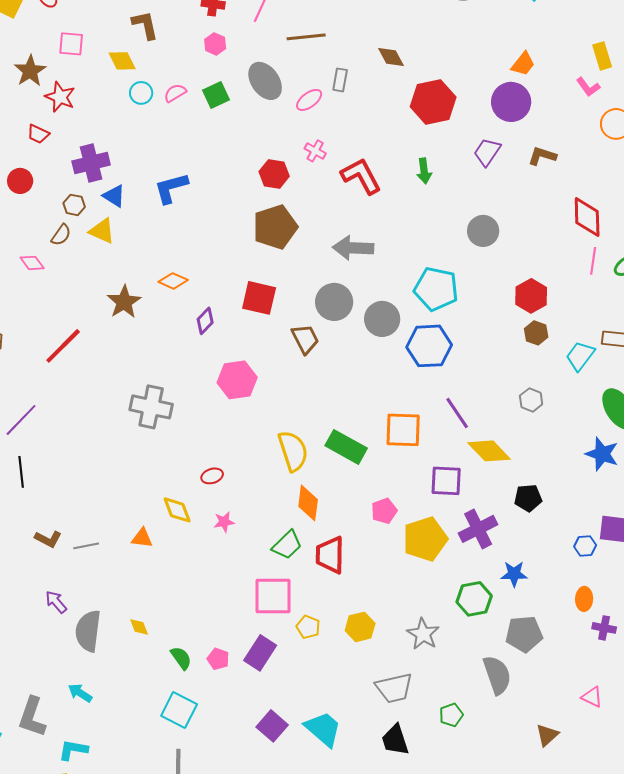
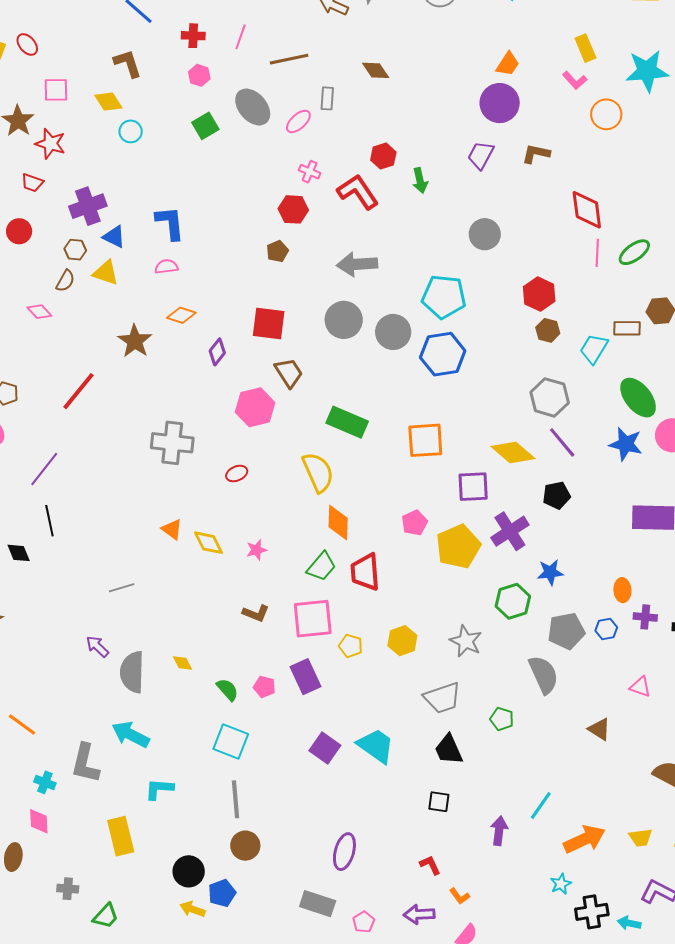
pink semicircle: (175, 93) -> (166, 267), moved, turned 30
red hexagon: (433, 102) -> (383, 156), moved, size x0.6
red hexagon: (274, 174) -> (293, 209), moved
blue L-shape: (171, 188) -> (170, 223), turned 105
brown pentagon: (275, 227) -> (277, 251), size x0.5
brown trapezoid: (305, 339) -> (289, 373), moved
gray hexagon: (531, 400) -> (550, 397), size x1.6
purple line: (457, 413) -> (562, 442), moved
green rectangle: (346, 447) -> (347, 422), moved
red ellipse: (212, 476) -> (237, 474), moved
orange triangle: (142, 538) -> (172, 529), moved, turned 35
brown L-shape: (48, 539) -> (256, 613), moved
blue hexagon: (585, 546) -> (606, 629), moved
purple rectangle: (260, 653) -> (306, 677), turned -52
cyan arrow: (80, 693) -> (131, 735), size x1.5
green pentagon: (451, 715) -> (502, 719), turned -30
brown triangle: (547, 735) -> (599, 729), turned -40
cyan L-shape: (73, 750) -> (159, 789), moved

